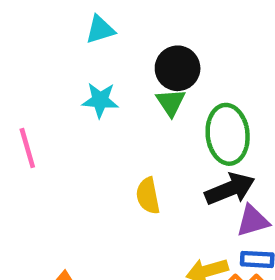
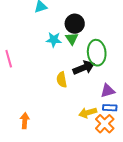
cyan star: (100, 100) -> (54, 40), moved
black arrow: (230, 189) -> (84, 68), moved

